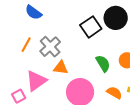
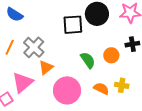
black square: (91, 27) -> (73, 25), turned 35
orange triangle: (61, 68) -> (46, 68), turned -42

